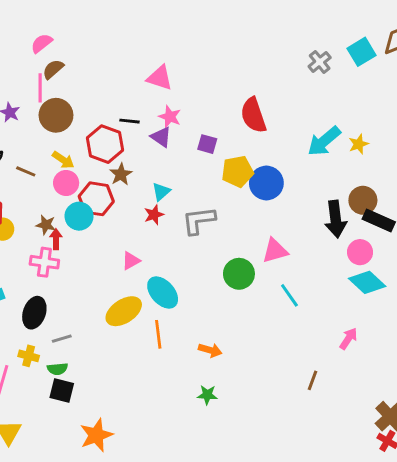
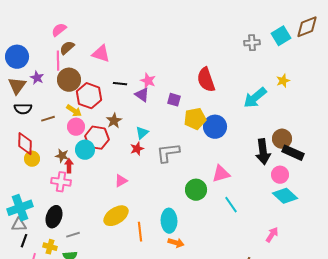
gray cross: (320, 62) -> (252, 43), turned 35
pink triangle: (160, 78) -> (101, 54), moved
red hexagon: (105, 144) -> (89, 96), moved
yellow star: (359, 144) -> (283, 81), moved
brown line: (26, 171) -> (48, 119), turned -40
cyan ellipse: (163, 292) -> (169, 221), moved, turned 40

